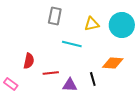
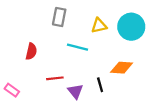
red semicircle: (29, 61) -> (31, 51), moved
purple triangle: (70, 85) -> (75, 91), turned 49

